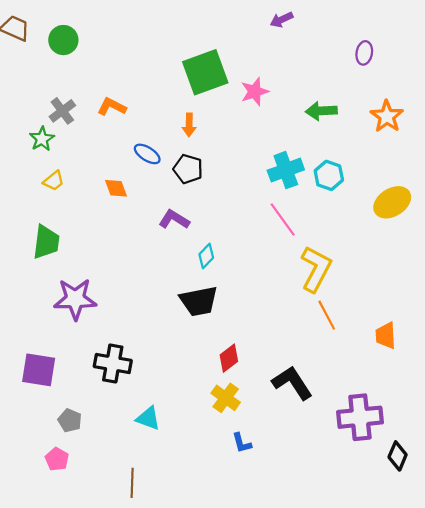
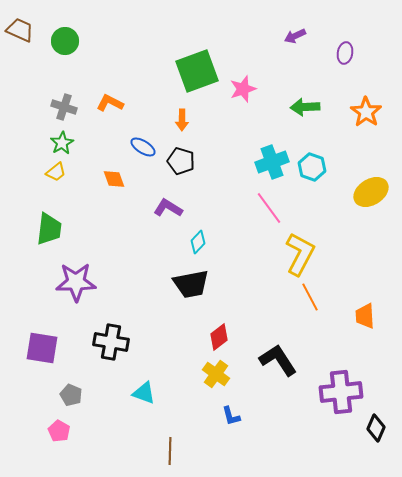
purple arrow: (282, 20) -> (295, 36), moved
gray cross: (62, 111) -> (64, 107), turned -35
green star: (42, 139) -> (62, 143), moved
brown line: (132, 483) -> (170, 451), moved

